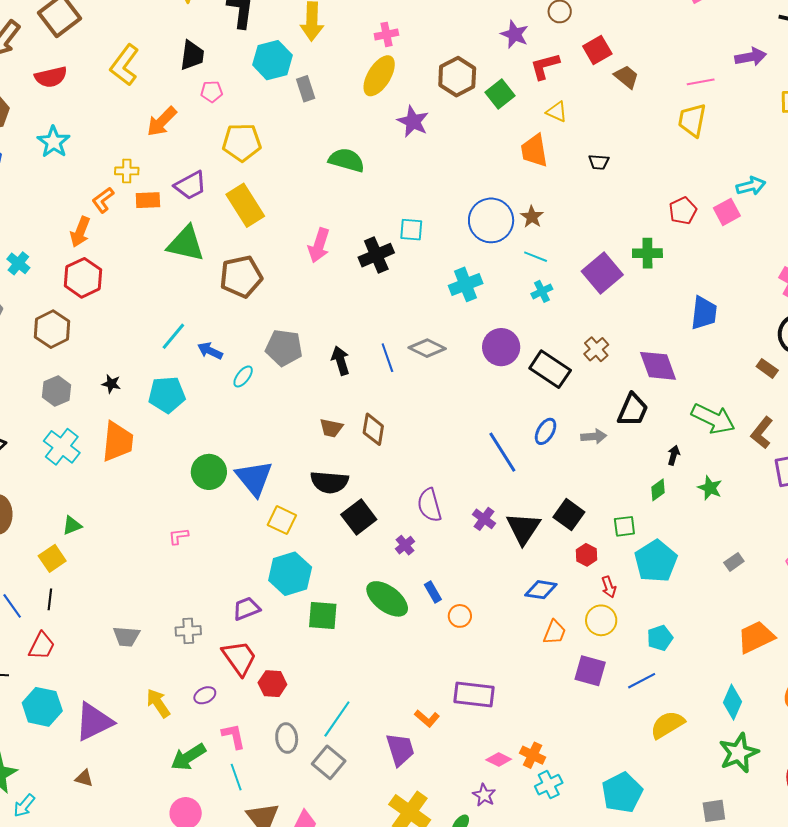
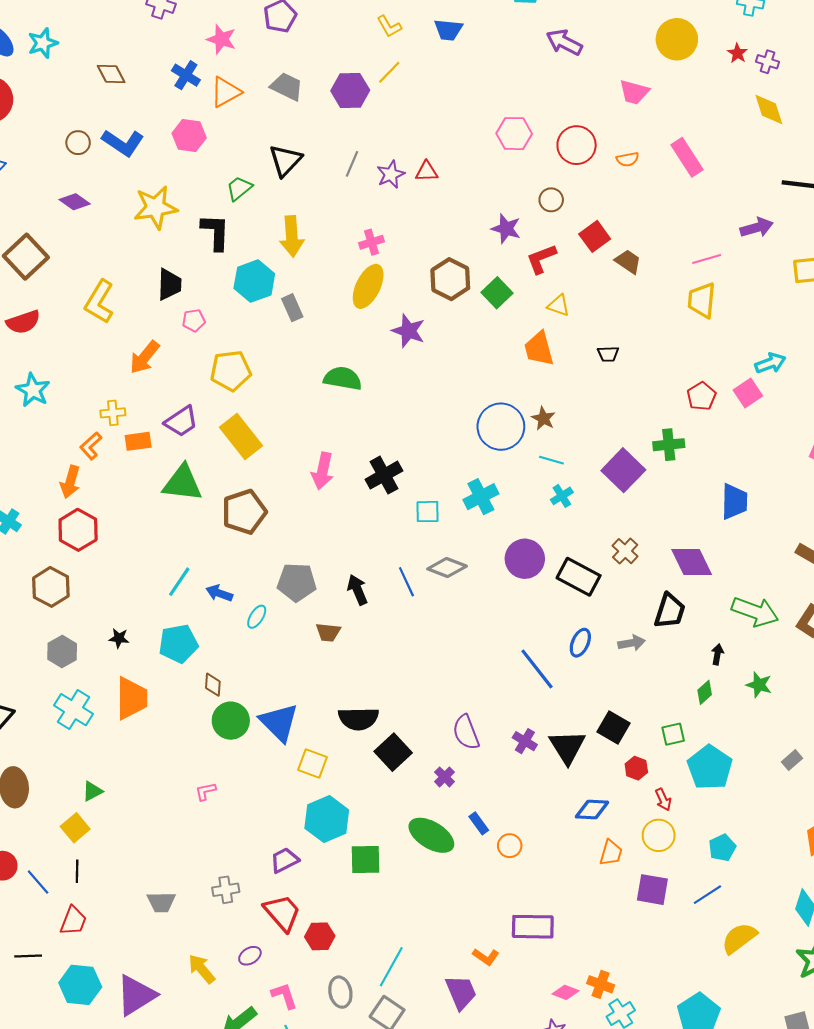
cyan square: (411, 230) -> (428, 512), moved
brown trapezoid: (331, 428) -> (328, 632), moved
brown diamond: (373, 429) -> (213, 685), moved, size x0.7

